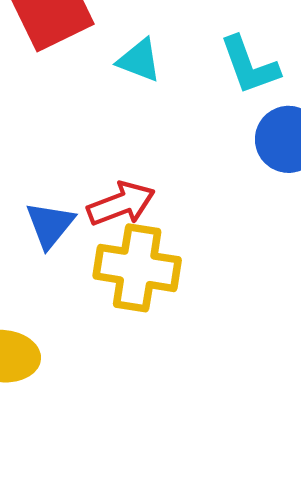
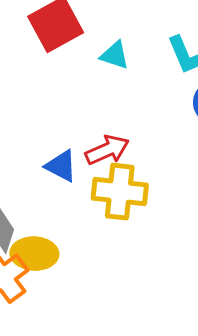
blue triangle: (50, 225) -> (61, 166), turned -39

